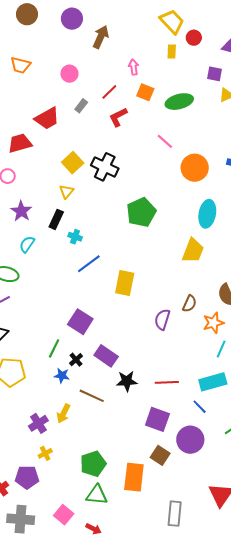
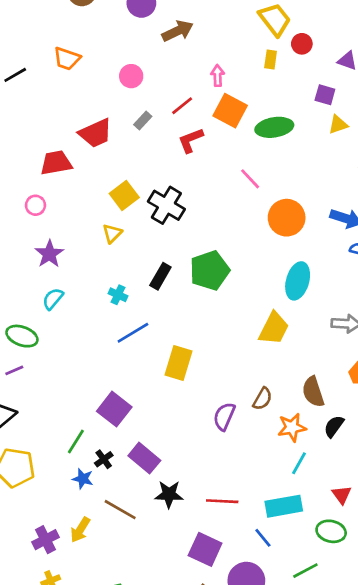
brown arrow: (101, 37) -> (178, 31), turned 35
orange square: (145, 92) -> (230, 111), size x1.4
black rectangle: (56, 219) -> (160, 276), moved

